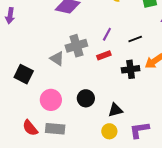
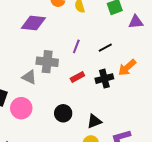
gray cross: (76, 46) -> (47, 62), turned 30
red rectangle: (104, 55) -> (77, 77), moved
pink circle: (51, 100) -> (21, 108), moved

